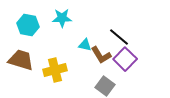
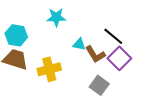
cyan hexagon: (28, 25) -> (16, 35), moved

